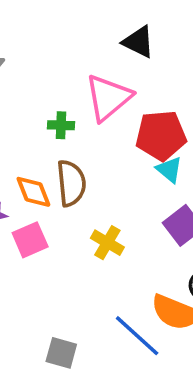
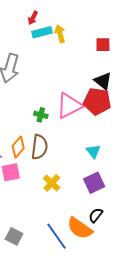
black triangle: (139, 42) -> (103, 81), moved
red pentagon: (161, 135) -> (97, 101), moved
orange diamond: (33, 192) -> (18, 147), turned 50

